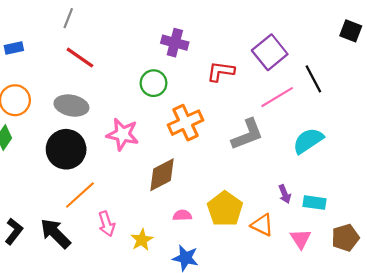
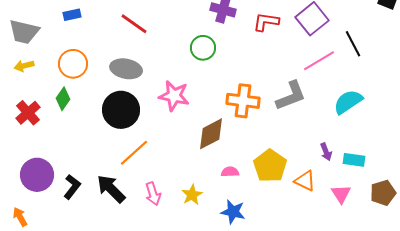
red L-shape: (221, 71) -> (266, 22), moved
orange cross: (185, 123) -> (243, 101), moved, turned 32
pink arrow: (107, 224) -> (153, 194), moved

